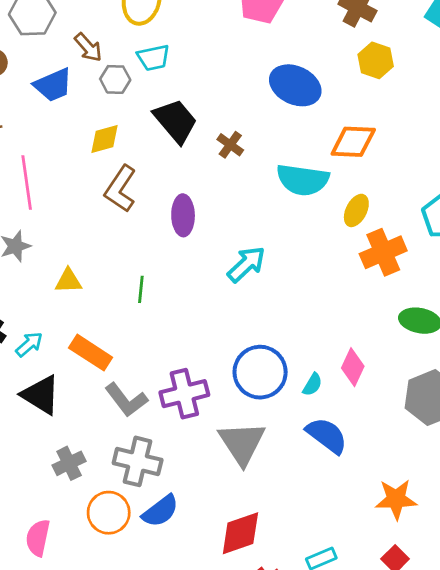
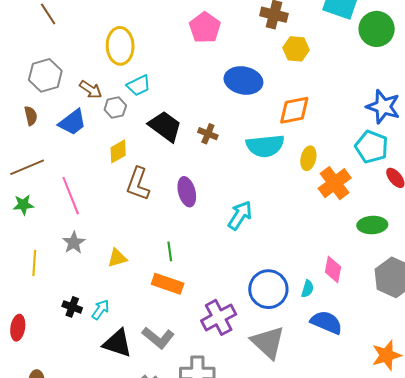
orange rectangle: (91, 353) -> (168, 284), moved
gray L-shape: (126, 400) -> (158, 338), moved

